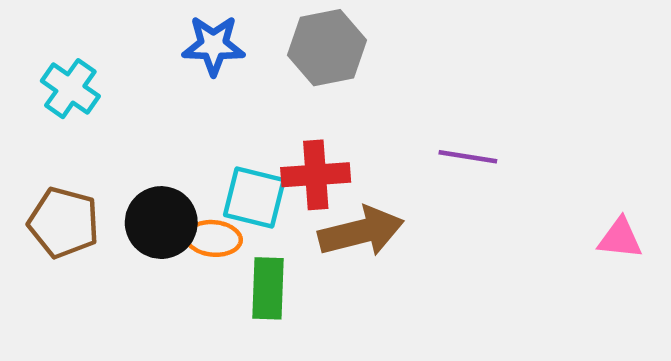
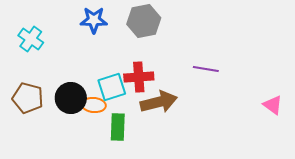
cyan square: (254, 198) -> (112, 87), turned -32
pink triangle: (620, 238) -> (273, 105), turned 30

